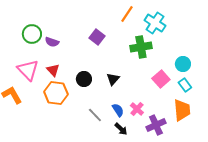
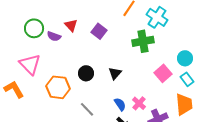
red triangle: (53, 70) -> (71, 25), moved
gray line: (95, 115) -> (87, 109), moved

